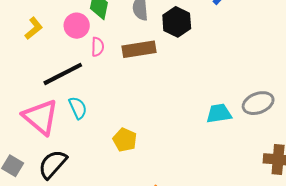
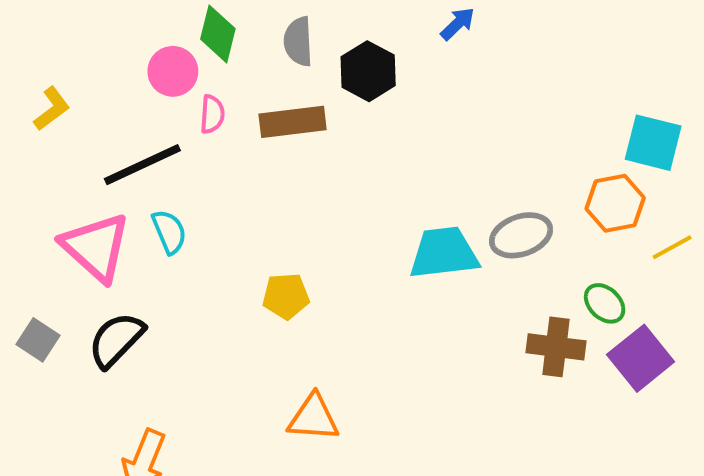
yellow L-shape: (34, 28) -> (52, 109), moved
cyan trapezoid: (219, 114) -> (444, 253), size x1.4
yellow pentagon: (125, 140) -> (286, 296), moved, turned -30

